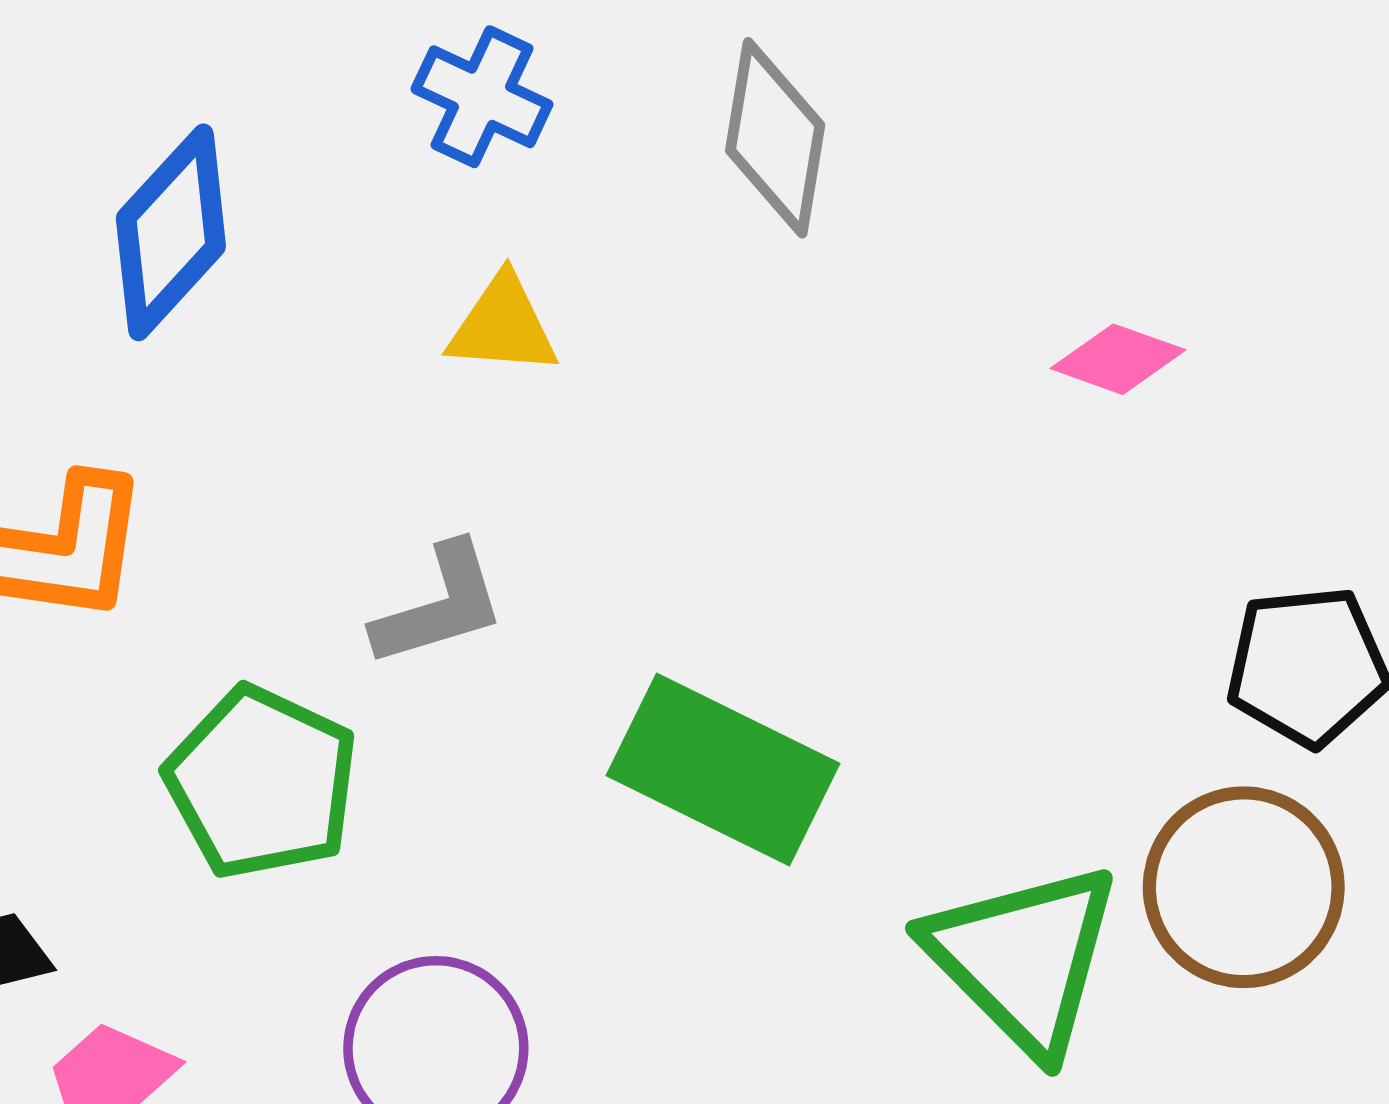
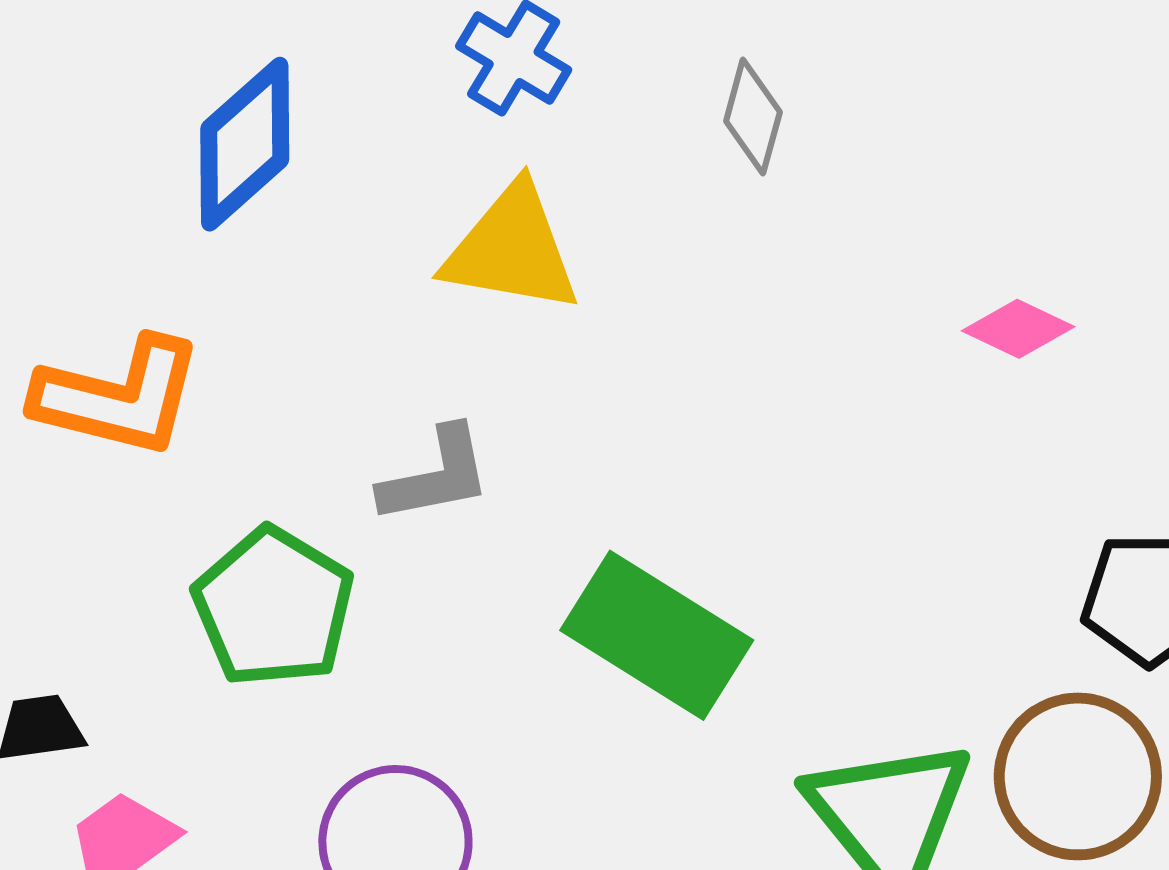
gray diamond: (775, 138) -> (753, 117), size x0.7
yellow triangle: (503, 326) -> (512, 249), size x1.5

